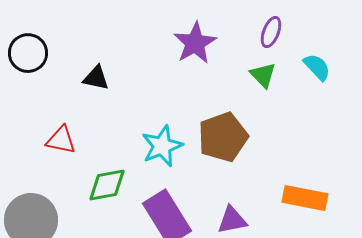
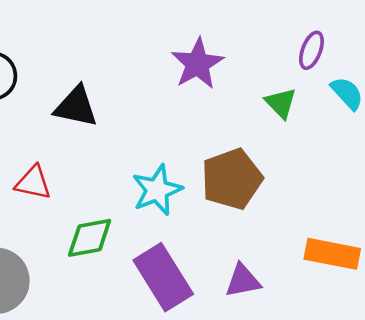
purple ellipse: (271, 32) -> (311, 50), moved
black triangle: (96, 78) -> (76, 107), size x1.4

